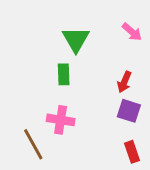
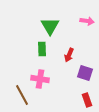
pink arrow: (132, 32) -> (87, 21), turned -32
red arrow: (124, 82) -> (69, 55), moved

